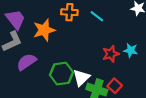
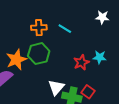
orange star: (44, 30) -> (16, 60), moved
green hexagon: (61, 74) -> (39, 54), moved

